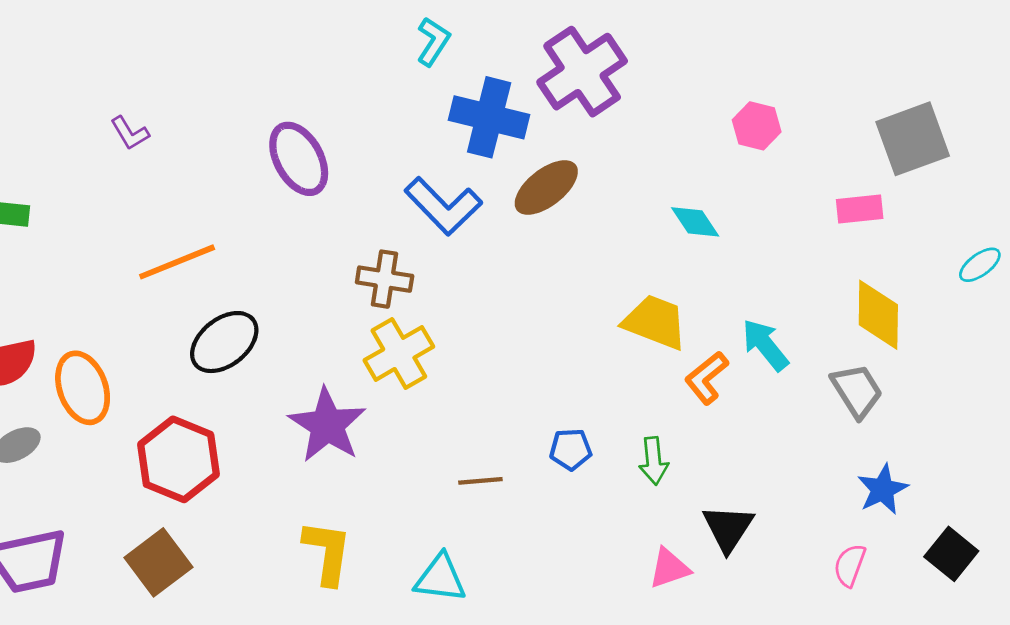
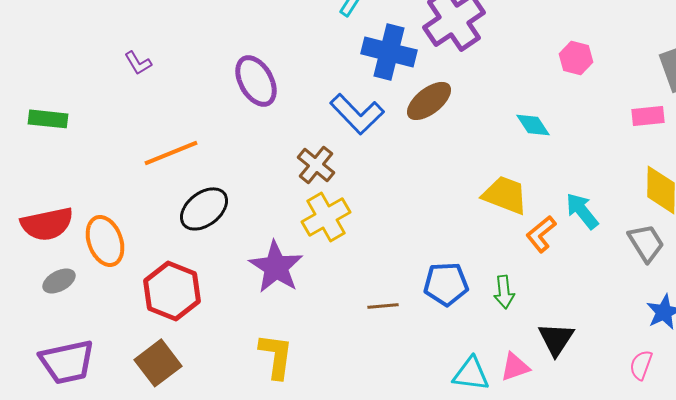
brown cross: (385, 279) -> (316, 165), turned 30
blue pentagon: (571, 449) -> (446, 284), size x1.5
cyan triangle: (440, 578) -> (471, 374), moved

